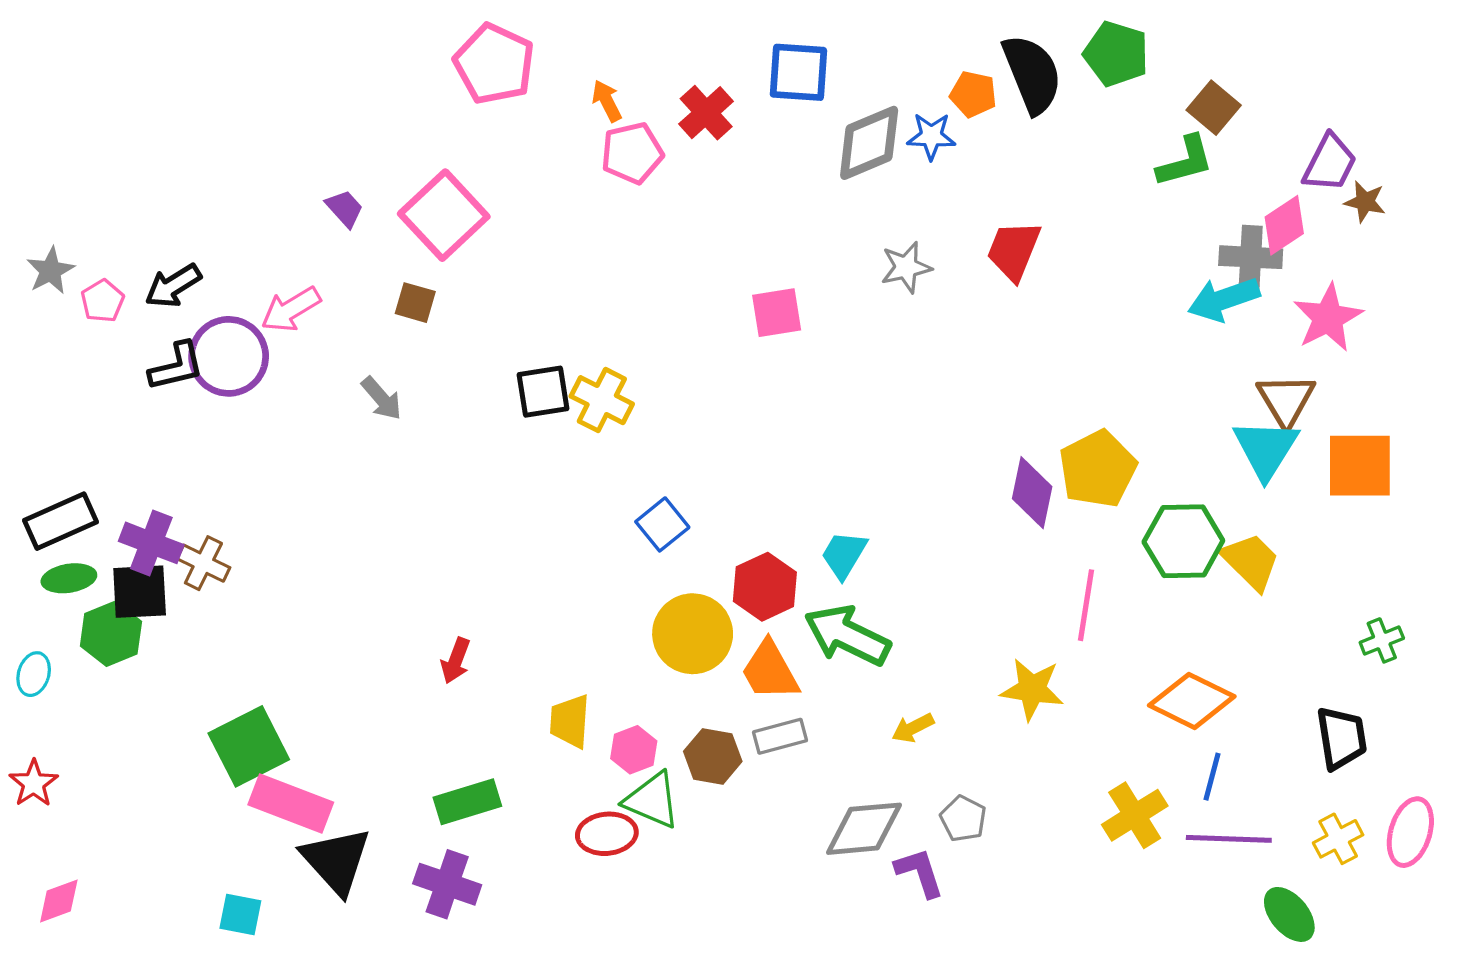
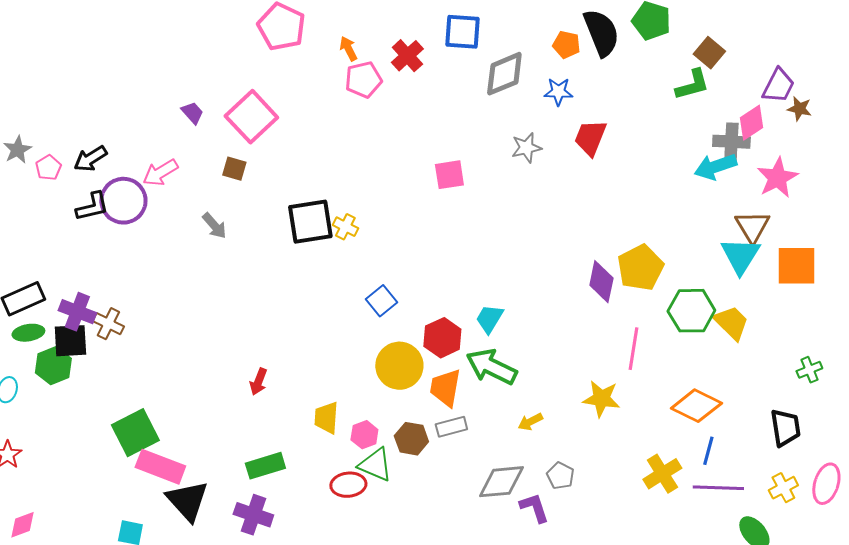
blue star: (931, 136) -> (558, 92), moved
black square: (543, 392) -> (310, 222), size x1.4
yellow cross: (602, 400) -> (345, 227), size x0.7
orange trapezoid: (770, 671) -> (445, 388), turned 39

